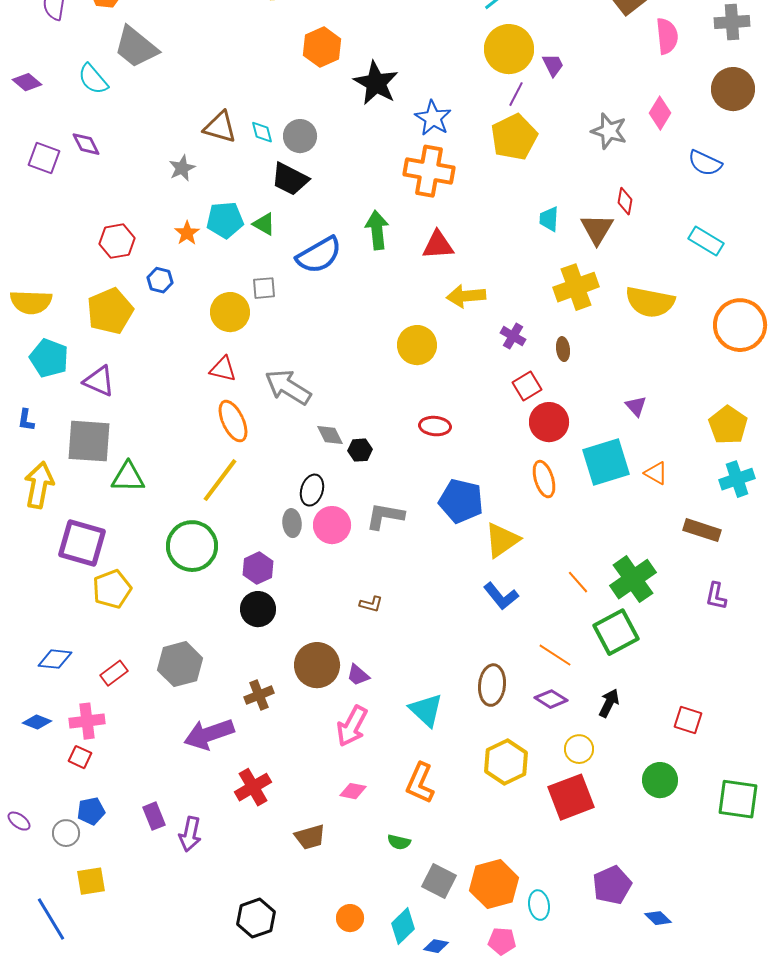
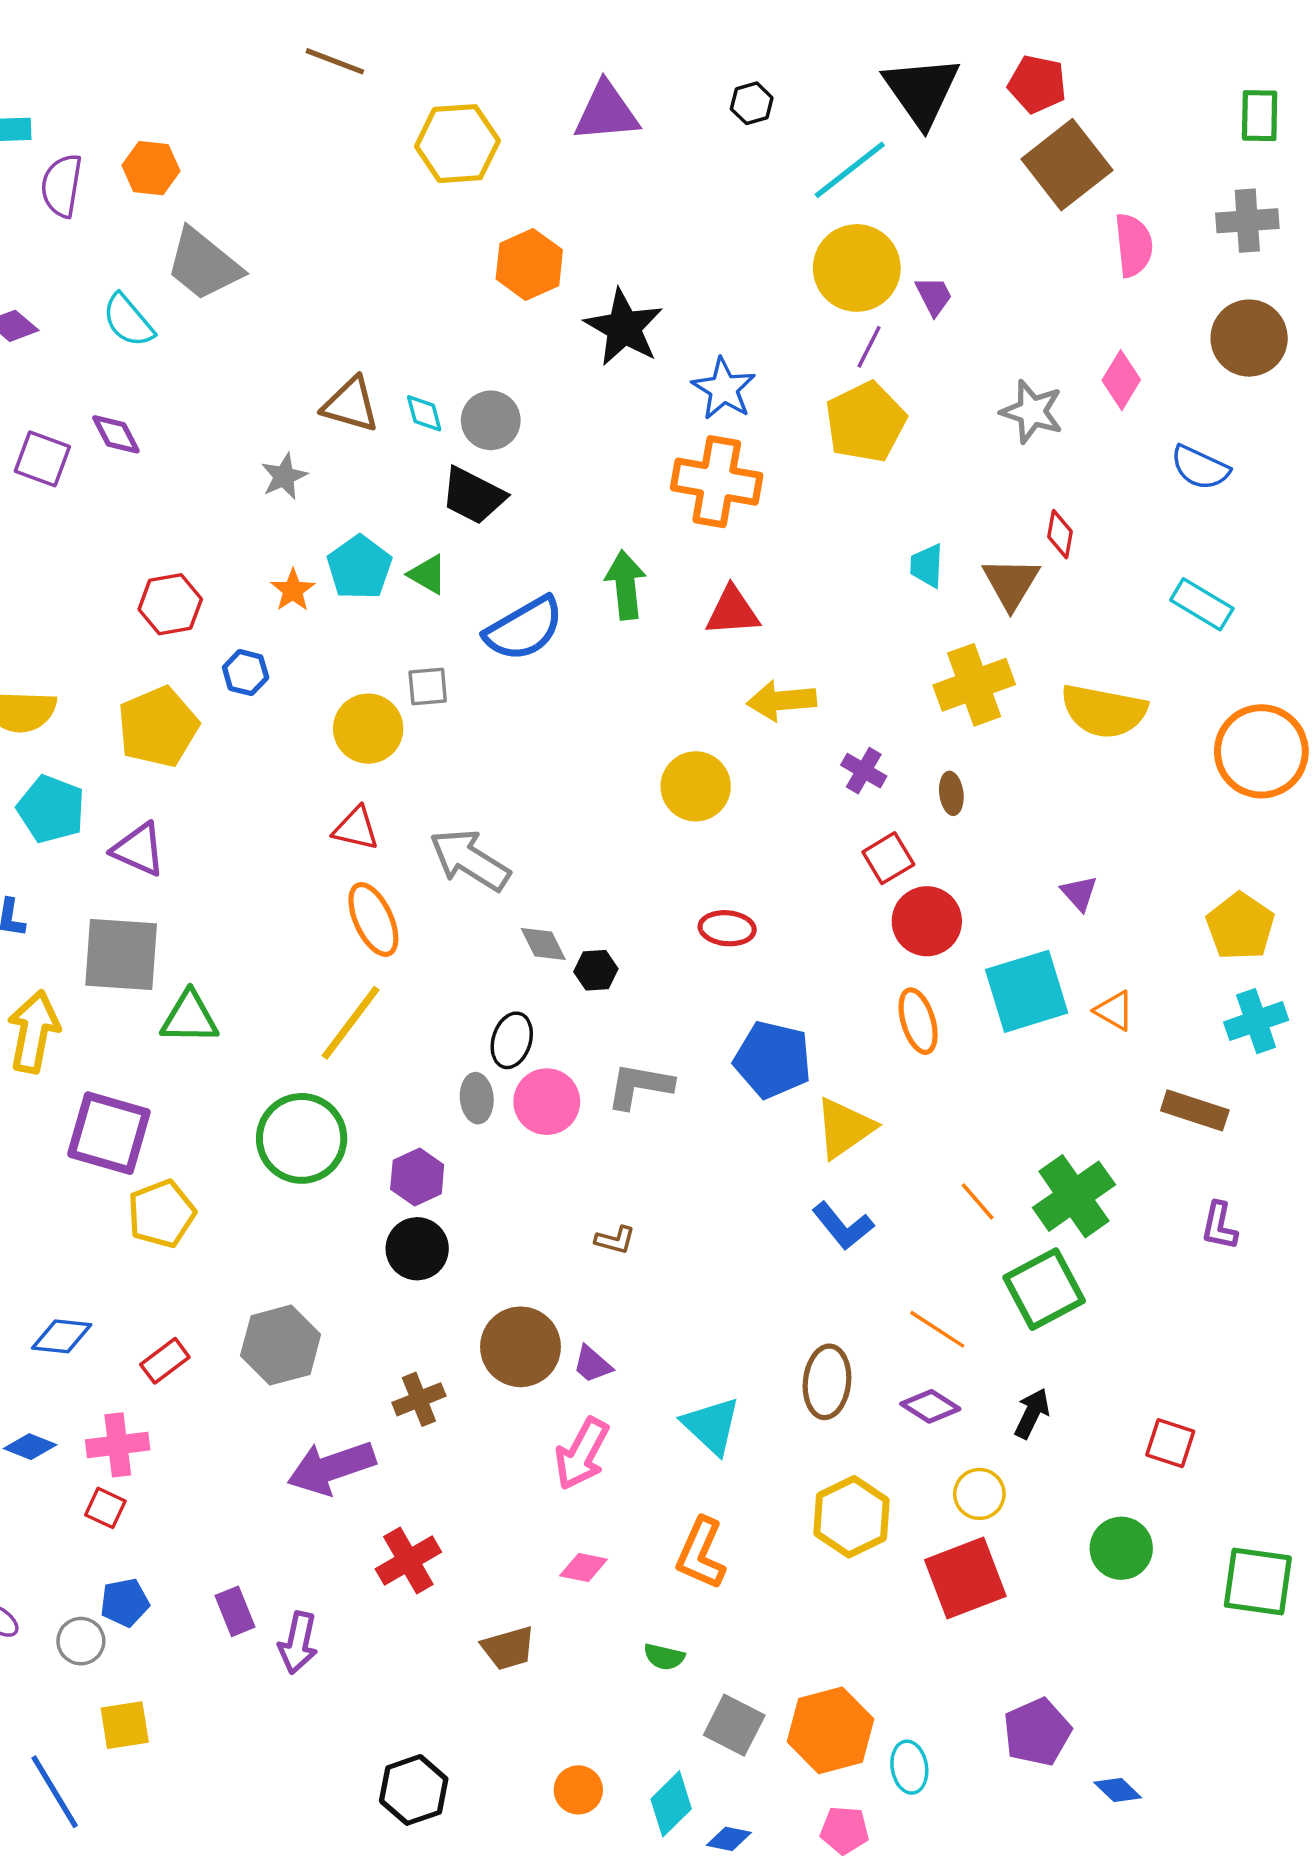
cyan pentagon: (225, 220) -> (359, 567), turned -30

